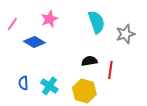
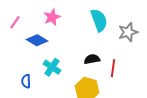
cyan cross: (49, 86) -> (52, 67), moved

